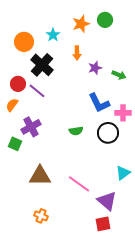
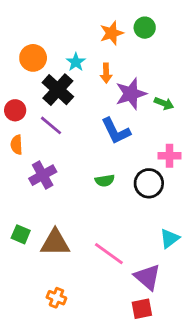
cyan star: (53, 35) -> (76, 62), moved
purple star: (95, 68) -> (131, 94), size x1.6
red circle: (18, 84) -> (15, 110), moved
blue L-shape: (99, 103) -> (116, 131), moved
orange semicircle: (12, 105) -> (17, 145), turned -40
green square: (15, 144) -> (21, 234), moved

